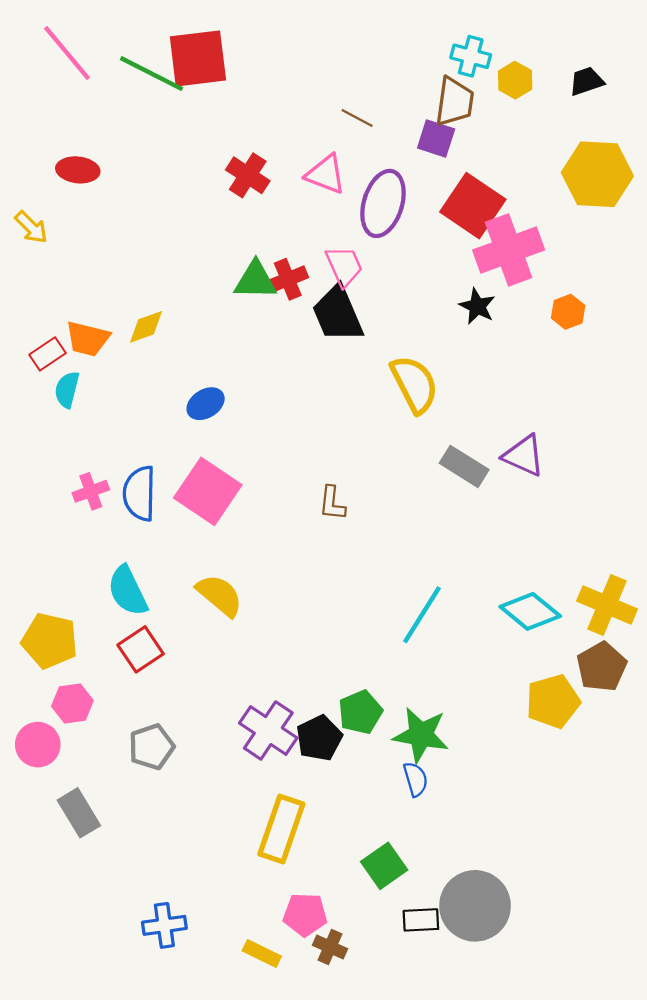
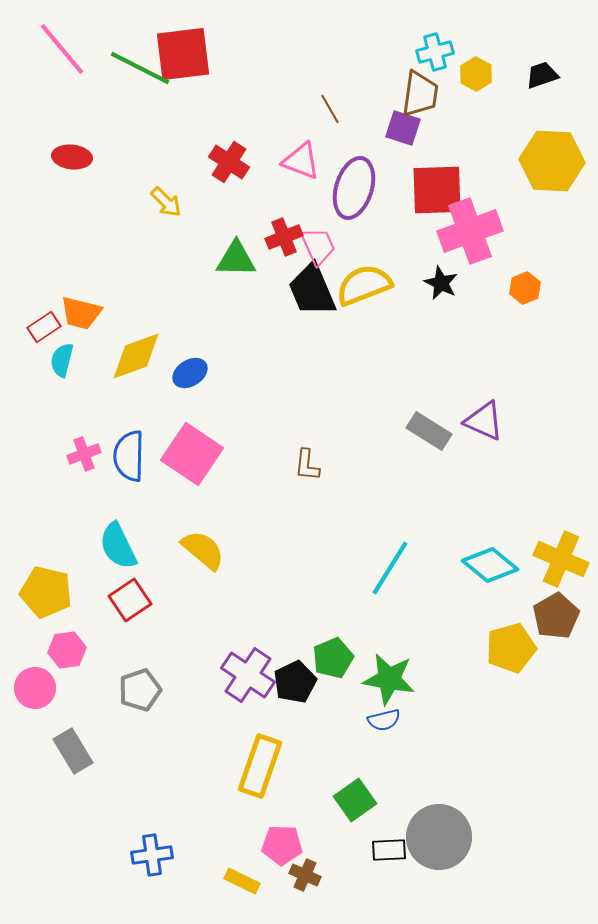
cyan cross: (471, 56) -> (435, 52), turned -30
brown line: (357, 118) -> (330, 109), turned 32
red square: (473, 206) -> (437, 190), turned -36
yellow arrow: (31, 227) -> (166, 202), moved
red cross: (288, 279) -> (284, 237), moved
yellow diamond: (146, 327) -> (136, 356), moved, size x1.5
yellow semicircle: (414, 384) -> (364, 285), moved, turned -84
blue semicircle: (415, 779) -> (384, 720), turned 92

